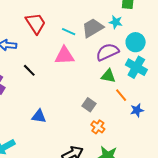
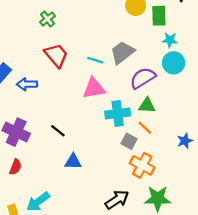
cyan star: (116, 22) -> (170, 40), moved
cyan cross: (136, 67) -> (118, 113), moved, turned -30
black line: (29, 70) -> (58, 131), moved
orange line: (121, 95) -> (145, 128), moved
orange cross: (98, 127) -> (142, 165), size x1.5

